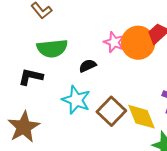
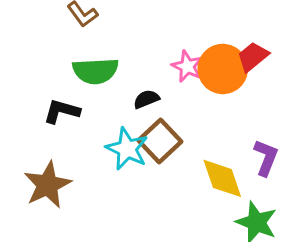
brown square: (111, 111) -> (160, 141), moved

